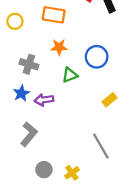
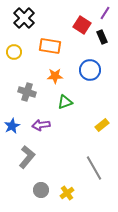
blue circle: (97, 57) -> (90, 70), moved
blue star: (21, 93) -> (12, 126), moved

